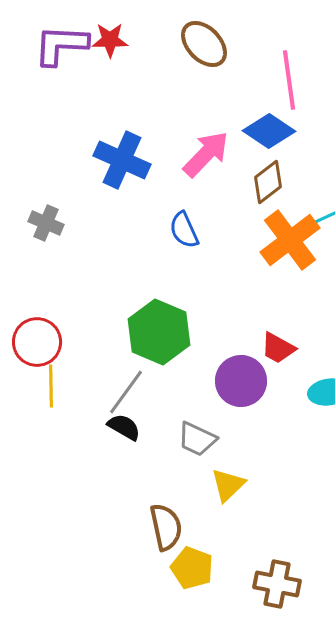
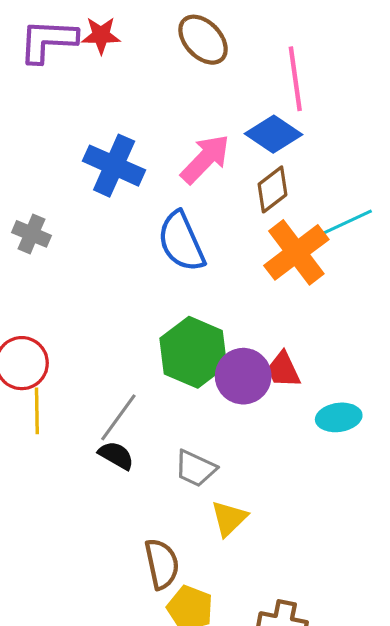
blue semicircle: (184, 230) -> (181, 242), size x1.5
green hexagon: (159, 332) -> (193, 352), moved
red trapezoid: (278, 348) -> (283, 370), turned 36
purple circle: (241, 381) -> (243, 376), moved

